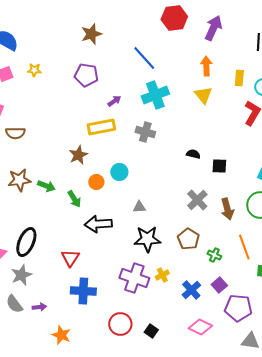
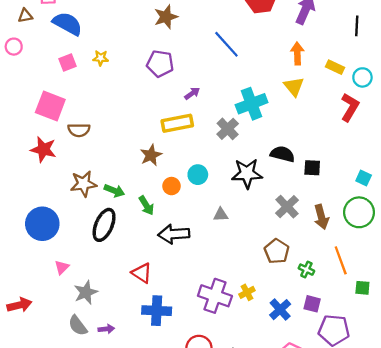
yellow rectangle: (239, 78) -> (335, 67), turned -70
cyan cross: (155, 95) -> (252, 104), moved
gray cross: (145, 132) -> (228, 129), turned 30
black semicircle: (193, 154) -> (282, 154), size x1.5
black star: (147, 239) -> (247, 173), moved
black ellipse: (26, 242) -> (104, 225), moved
red triangle: (70, 258) -> (142, 273), turned -30
purple square: (219, 285) -> (312, 304), turned -35

